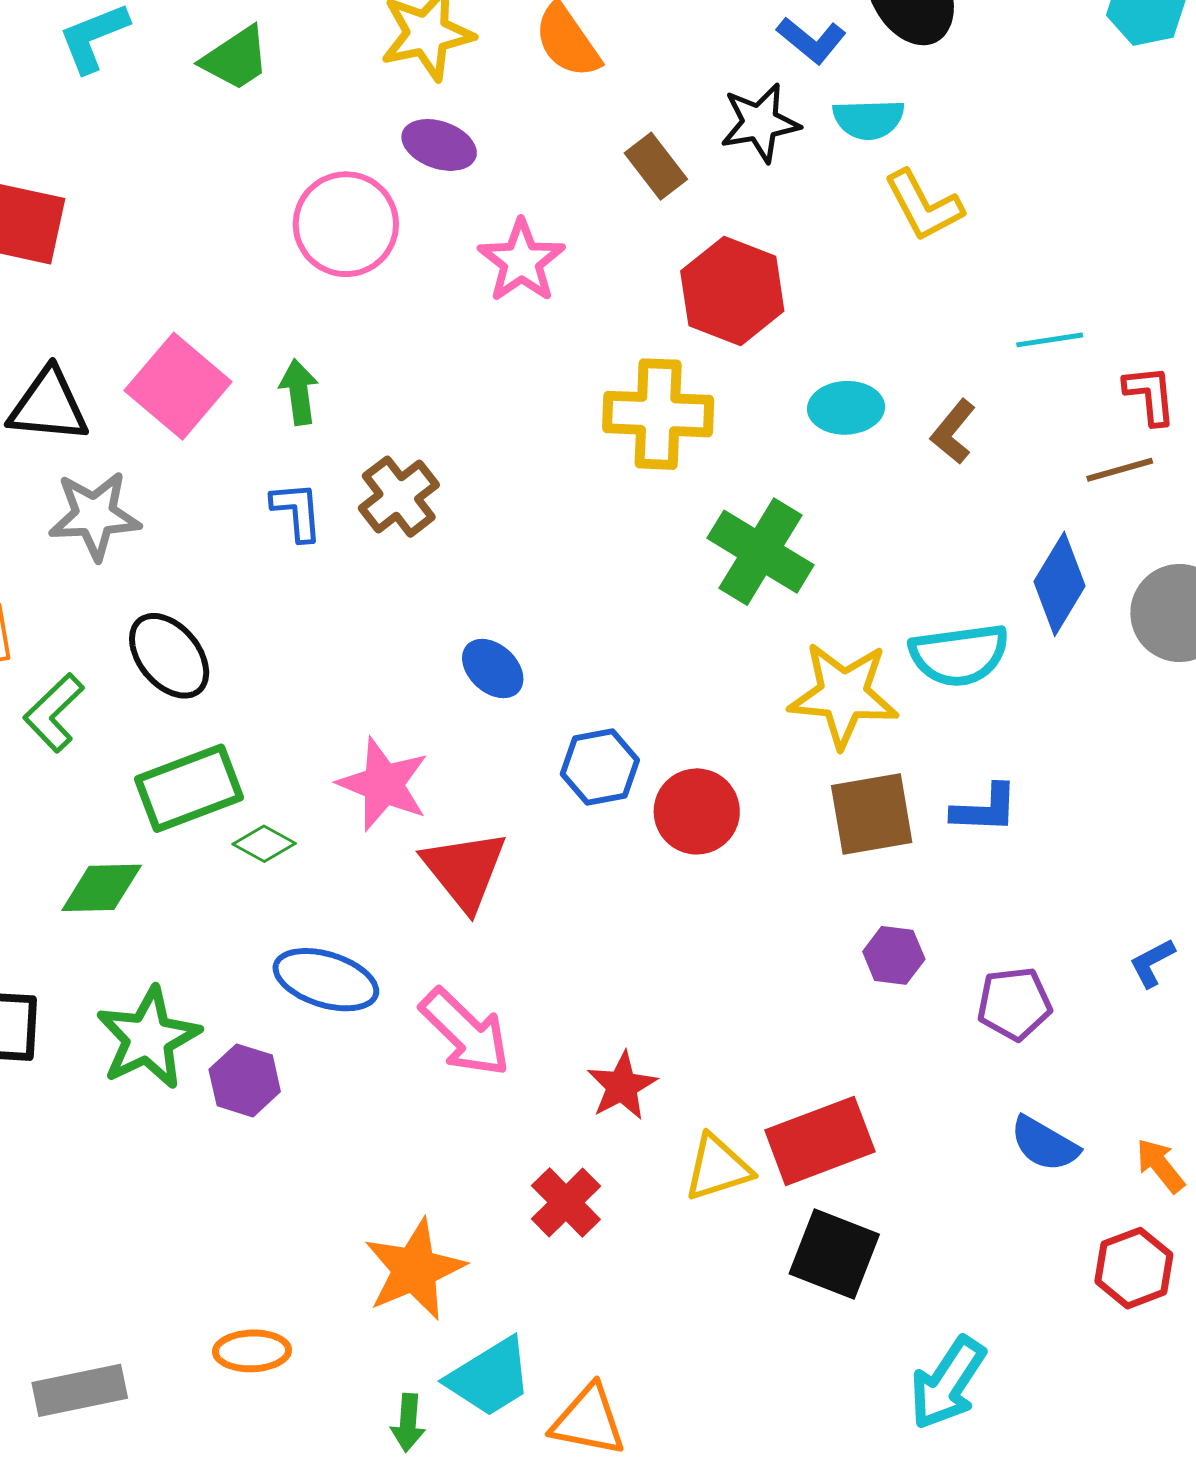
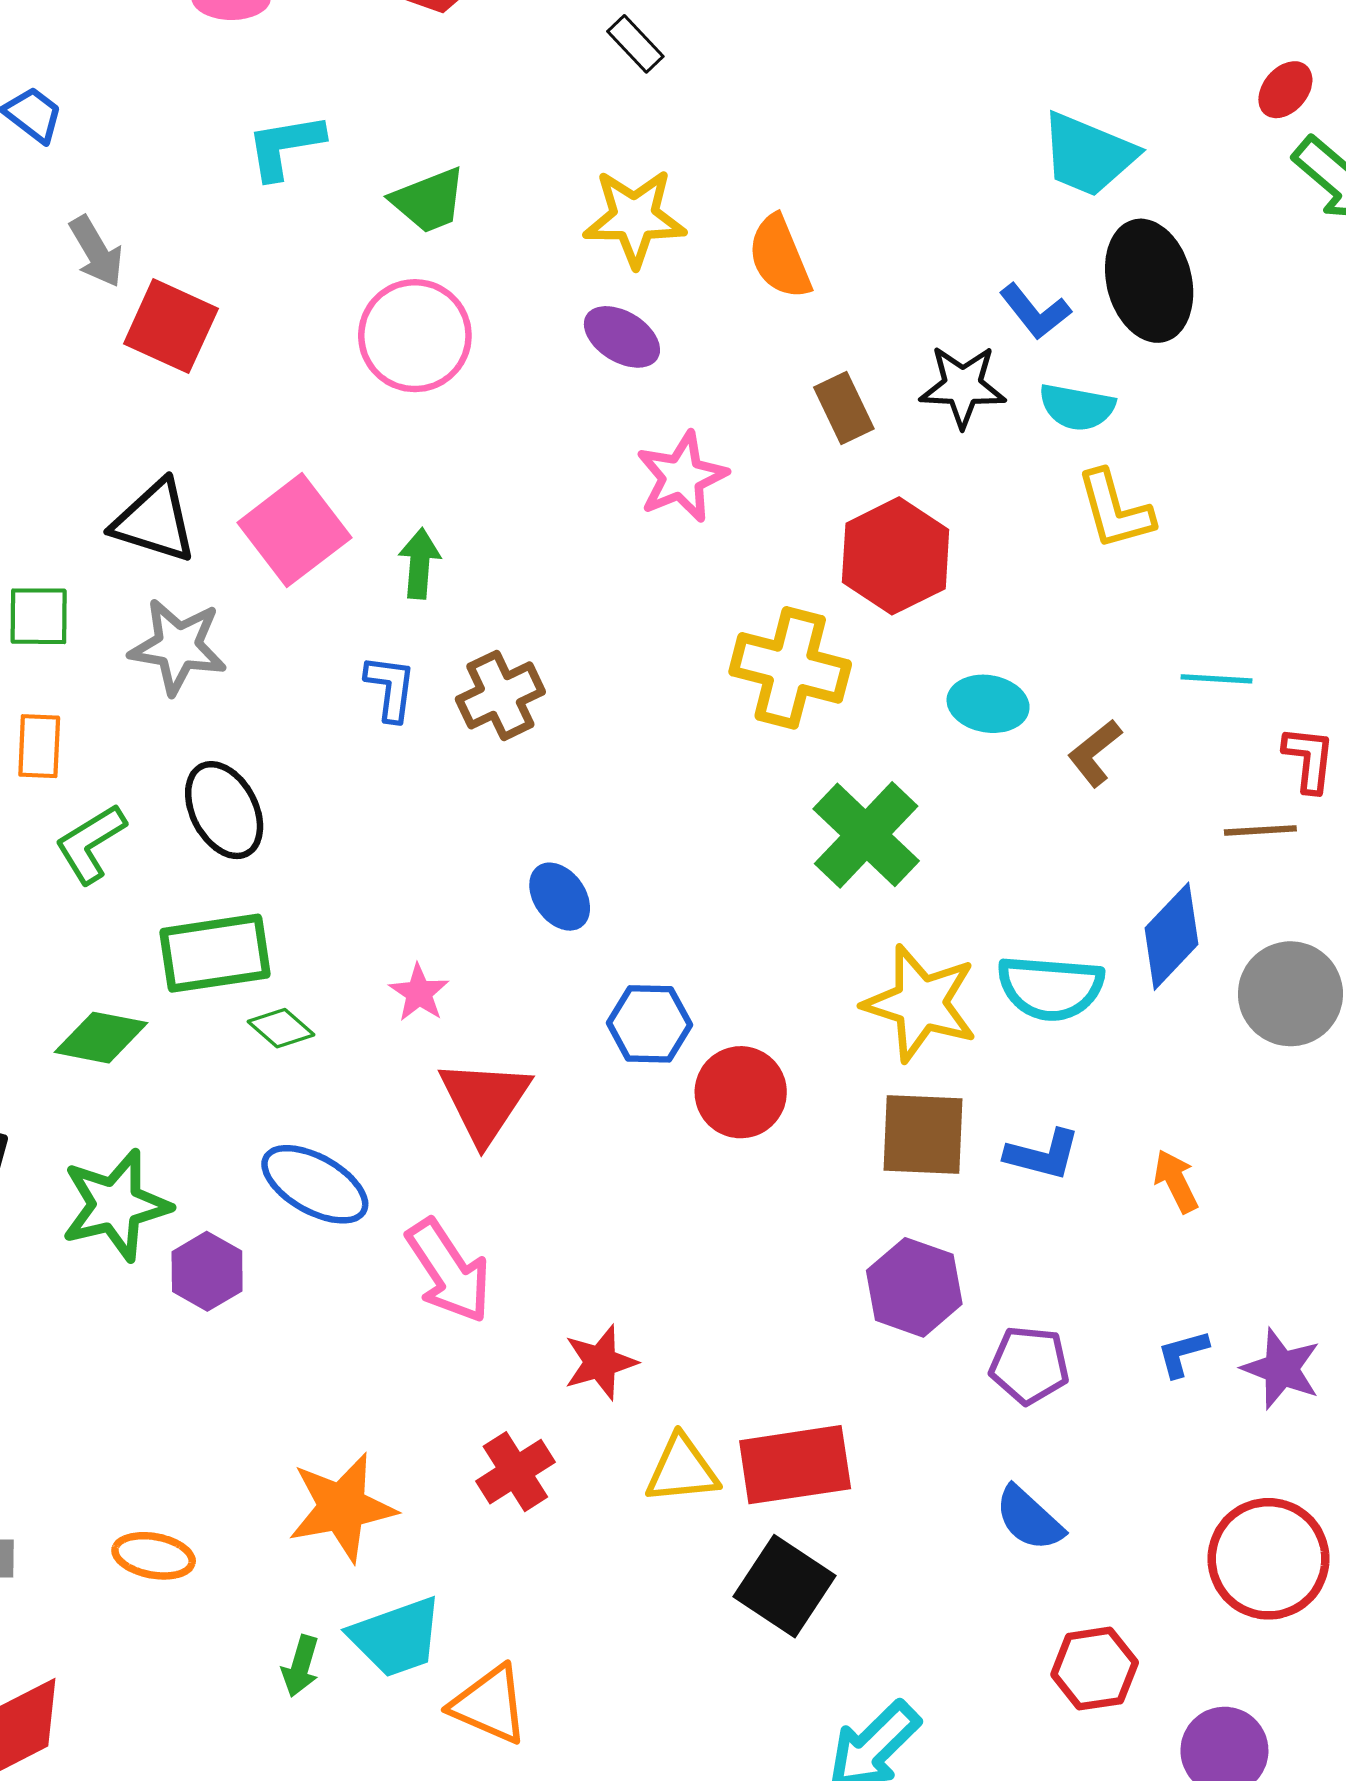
pink circle: (346, 224) -> (415, 336), moved
pink star: (383, 784) -> (419, 993), size x0.6
purple hexagon: (894, 955) -> (914, 1287), size x1.5
orange arrow: (1160, 1166) -> (1176, 1181), moved

